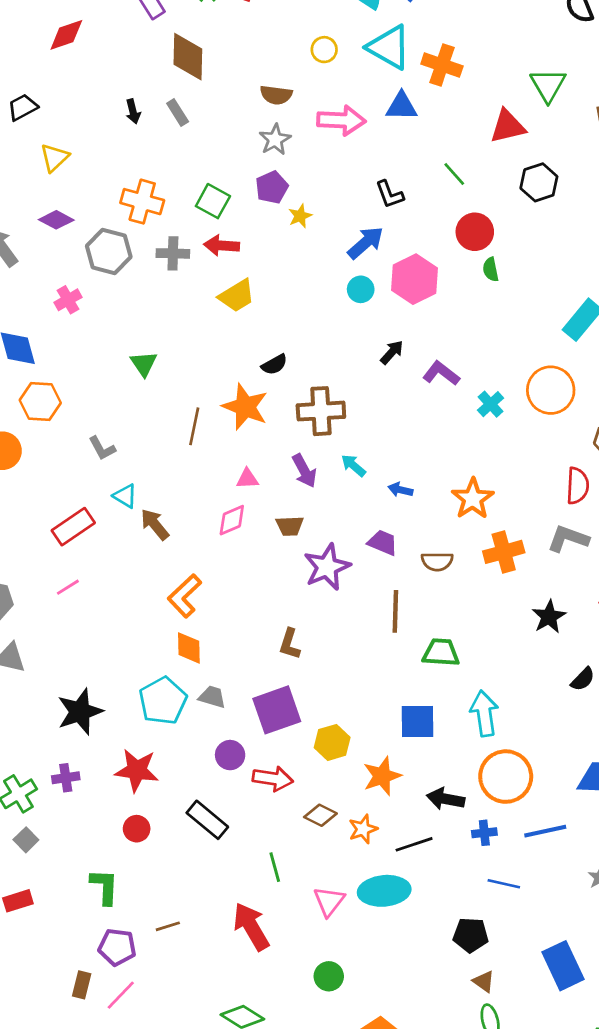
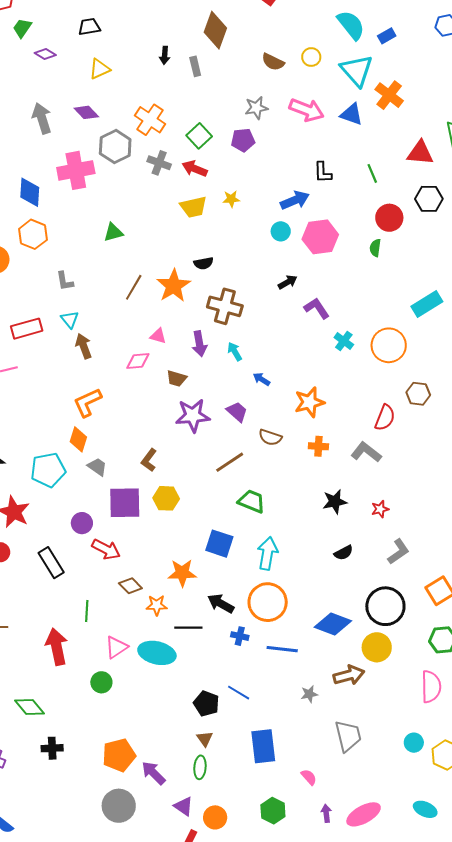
brown semicircle: (276, 95) -> (273, 62), moved
yellow star: (300, 216) -> (231, 199), moved
red circle: (475, 232) -> (389, 218), moved
pink cross: (68, 300) -> (76, 170), size x1.8
green triangle: (144, 364) -> (113, 232), turned 30
cyan cross: (491, 404) -> (344, 341), turned -30
orange cross: (504, 552) -> (318, 446), size x0.7
brown line: (395, 611) -> (230, 462), turned 36
gray trapezoid: (212, 697) -> (97, 467), moved
yellow hexagon: (332, 742) -> (166, 498), moved
blue line: (504, 884) -> (239, 693), moved
green circle: (329, 976) -> (101, 682), moved

